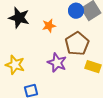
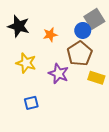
blue circle: (76, 11) -> (83, 30), moved
yellow star: (15, 65) -> (26, 63), moved

